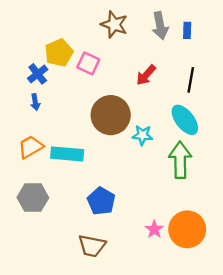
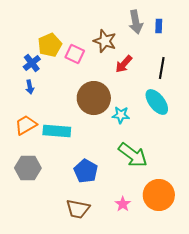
brown star: (114, 24) -> (105, 41), moved
green arrow: (180, 160) -> (133, 155), moved, turned 128
pink star: (154, 229) -> (123, 204), moved

